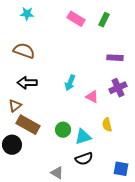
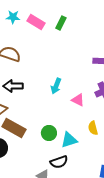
pink rectangle: (76, 19) -> (36, 22), moved
green rectangle: (104, 20) -> (61, 23), moved
black semicircle: (84, 159) -> (59, 162), moved

